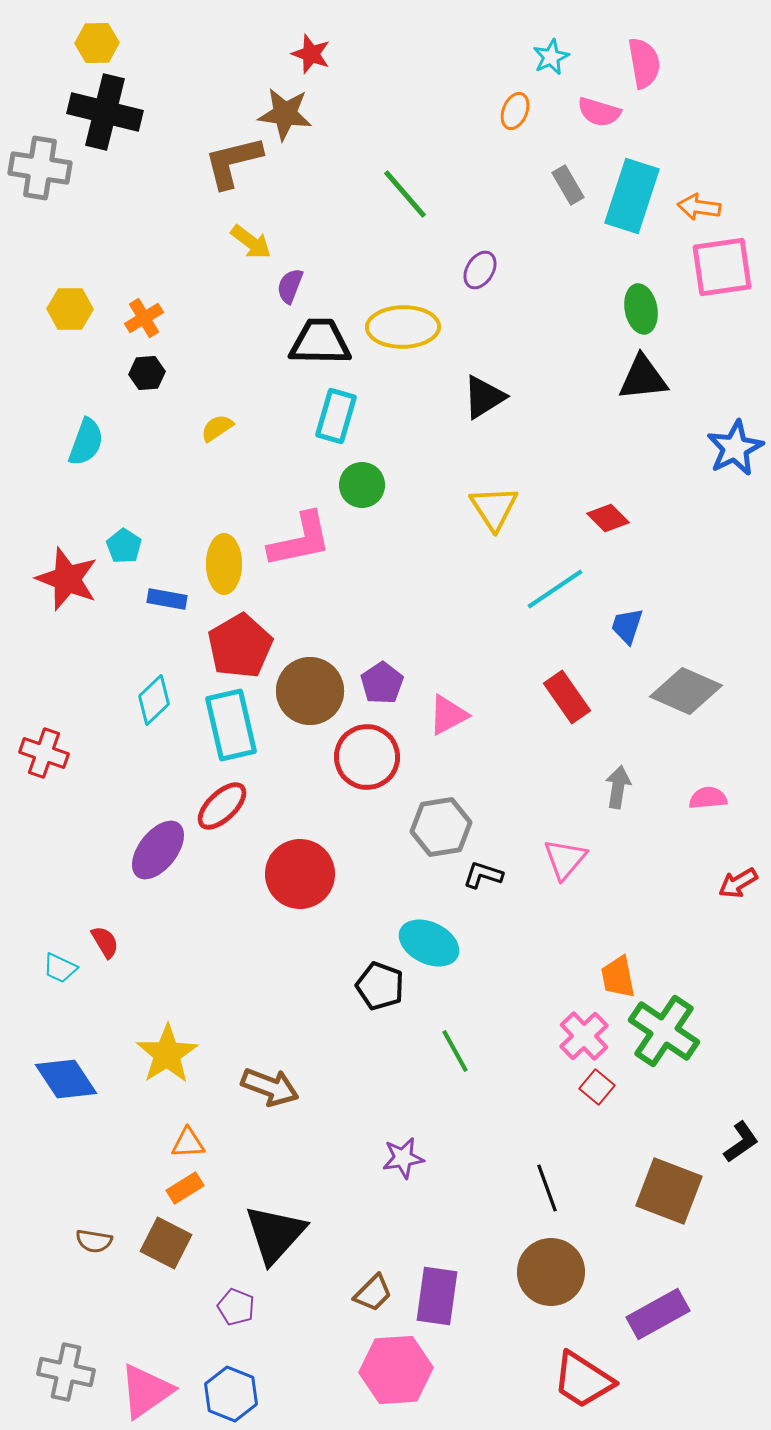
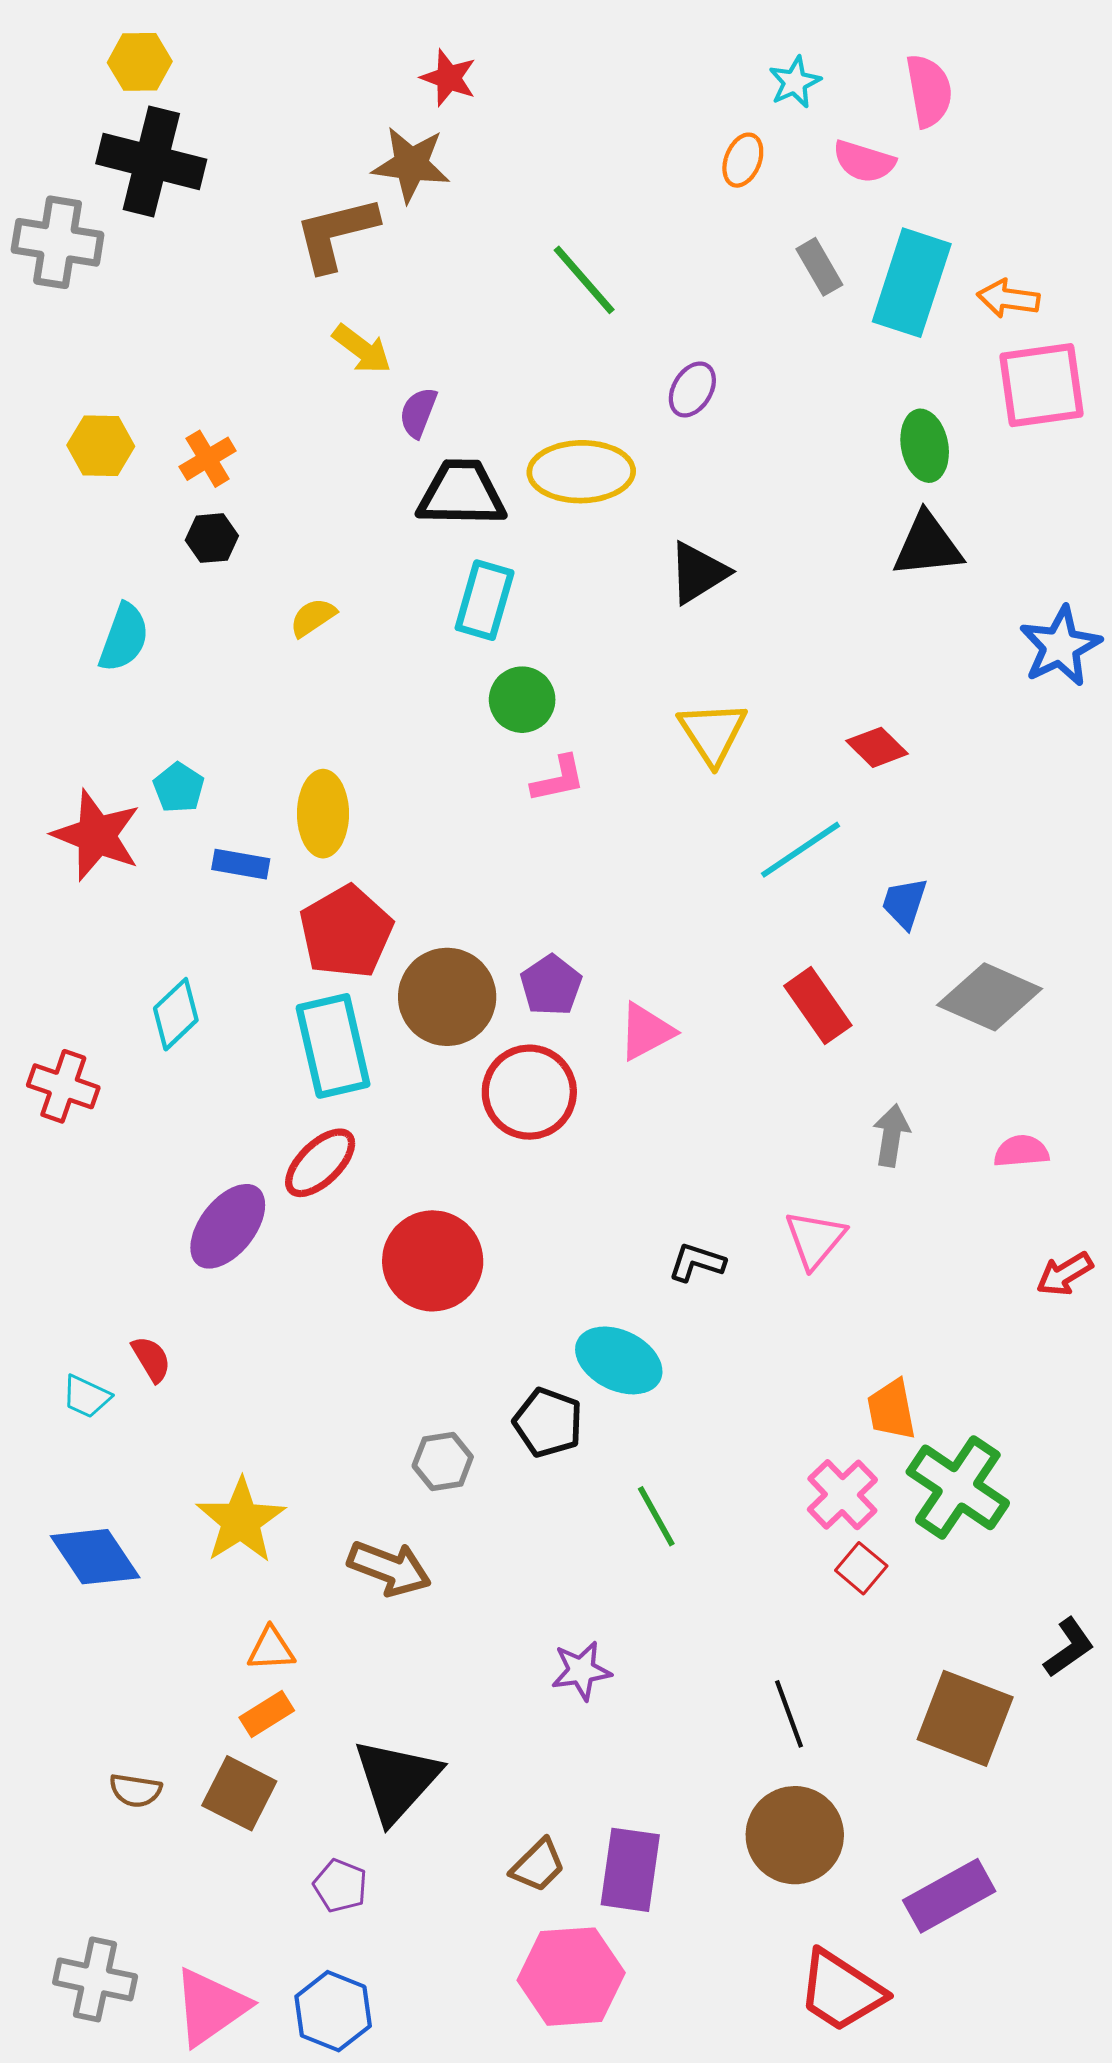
pink L-shape: (300, 540) -> (558, 779), moved, size x0.6
cyan diamond: (154, 700) -> (176, 1014), moved
gray hexagon: (441, 827) -> (443, 1461), moved, size x0.7

